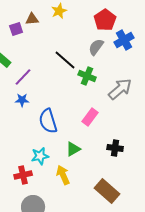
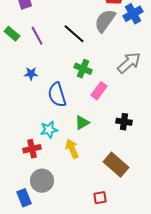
gray semicircle: (96, 47) -> (105, 21), size x1.4
green cross: (87, 76) -> (83, 69), moved
purple line: (23, 77) -> (37, 36), moved, turned -72

